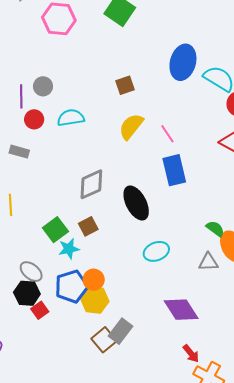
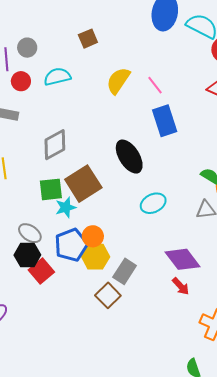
brown square: (125, 85) -> (88, 39), moved
gray diamond: (91, 184) -> (55, 145), moved
brown square: (88, 226) -> (83, 184), size x1.8
green square: (55, 230) -> (51, 189), turned 35
red square: (40, 310) -> (41, 271), size x1.4
gray rectangle: (120, 331) -> (125, 271), moved
red arrow: (191, 353) -> (181, 286), moved

